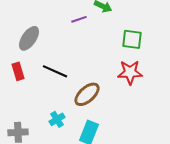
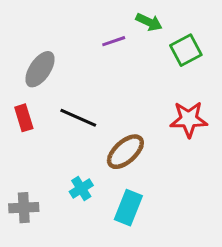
green square: (132, 39) -> (186, 50), moved, turned -35

